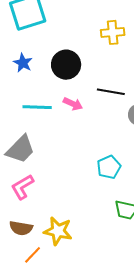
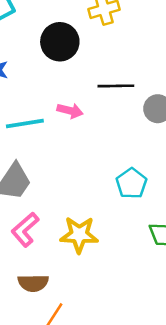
black circle: (66, 65) -> (60, 42), moved
yellow star: (58, 231) -> (79, 235), moved

